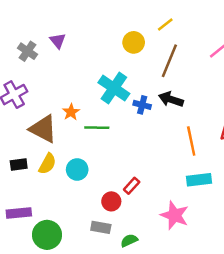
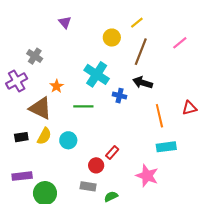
purple triangle: (58, 41) -> (65, 22), moved
gray cross: (27, 51) -> (35, 56), moved
blue cross: (142, 105) -> (120, 96), moved
orange star: (71, 112) -> (57, 86), moved

